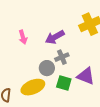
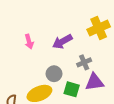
gray cross: (62, 57) -> (84, 62), moved
purple triangle: (86, 76) -> (94, 82), turned -30

